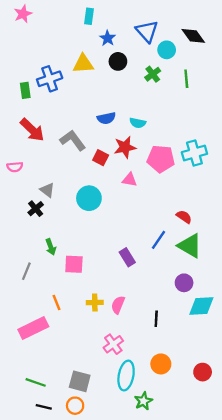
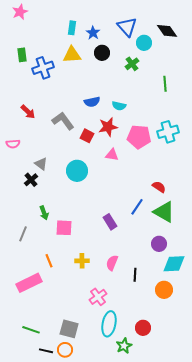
cyan rectangle: (89, 16) -> (72, 28), moved
green line: (186, 79) -> (165, 84), moved
green rectangle: (25, 90) -> (22, 55), moved
red arrow: (32, 130) -> (28, 112), size x0.7
pink semicircle: (118, 305) -> (112, 263), moved
orange circle: (161, 364) -> (164, 290), moved
red circle: (203, 372) -> (143, 328), moved
black line: (44, 407) -> (46, 351), moved

